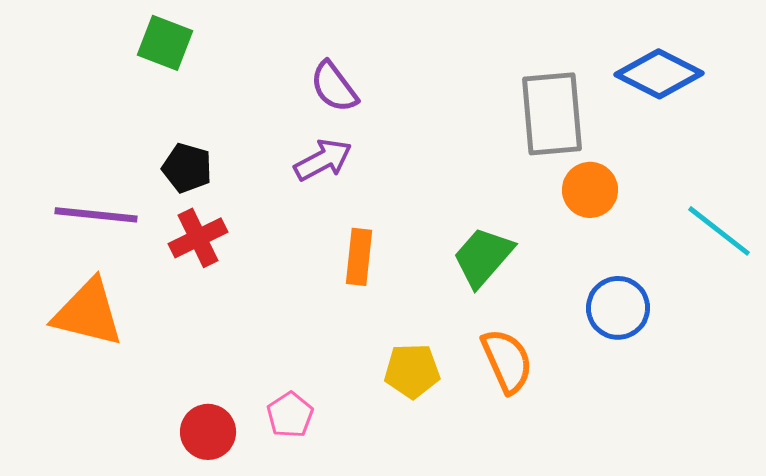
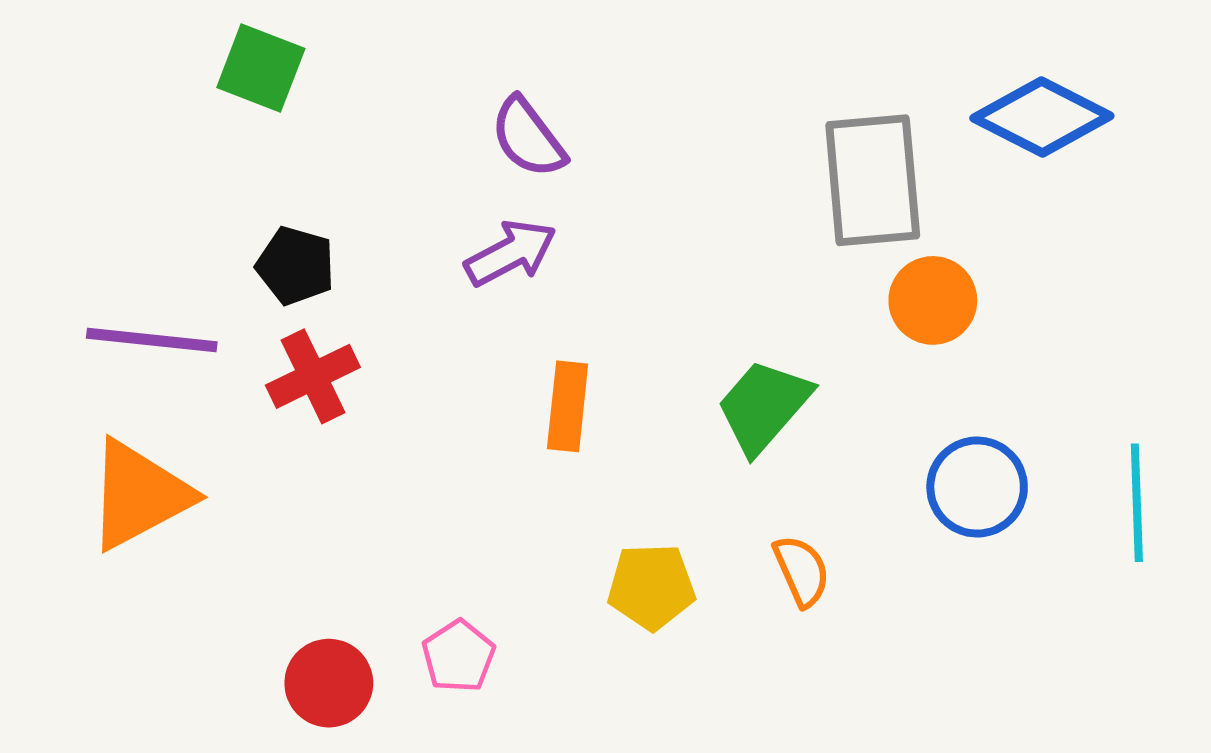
cyan line: (719, 231) -> (1137, 503), moved, turned 50
orange triangle: (88, 313) -> (139, 495), turned -42
orange semicircle: (507, 361) -> (802, 571), size x0.7

